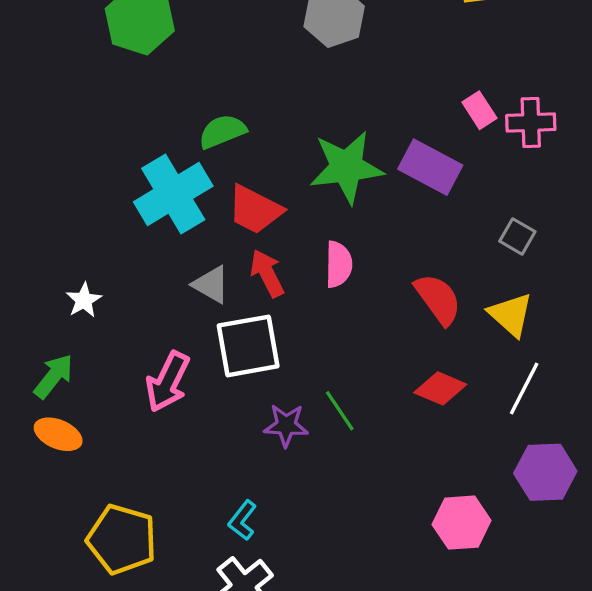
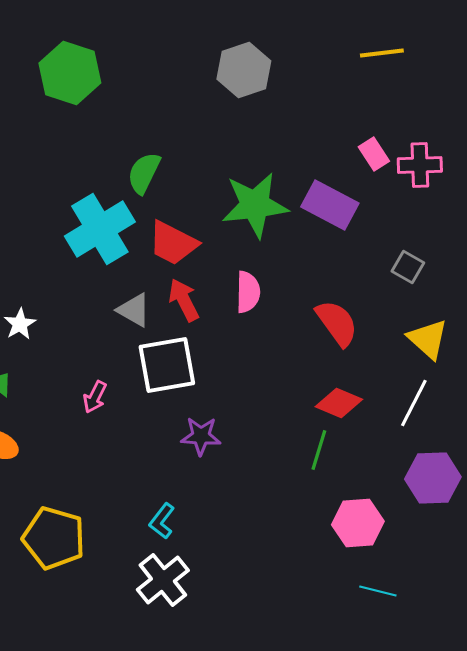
green semicircle: (222, 131) -> (144, 173), turned -42
yellow triangle: (511, 315) -> (428, 339), moved
pink arrow: (168, 382) -> (95, 397), size x0.6
green line: (340, 411) -> (319, 450), moved, turned 51

